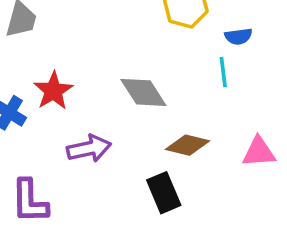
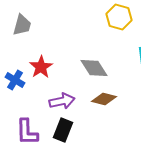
brown diamond: (188, 145) -> (104, 99), moved
black rectangle: (164, 193) -> (63, 130), moved, turned 45

